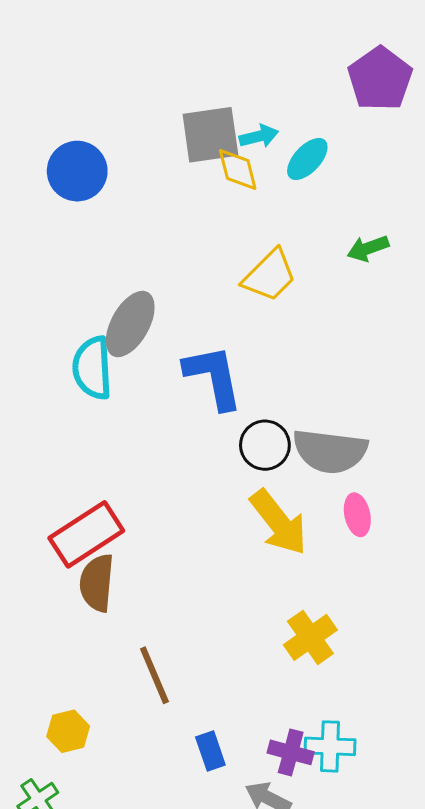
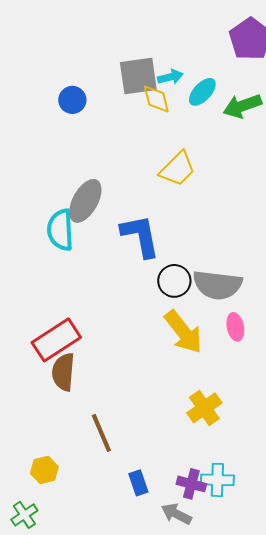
blue circle: (77, 171) -> (72, 100), moved, size x0.7
green arrow: (368, 248) -> (242, 106), moved, size x1.4

